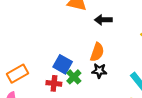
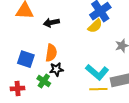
blue square: (63, 64) -> (26, 59), moved
green cross: (74, 77) -> (44, 81), moved

